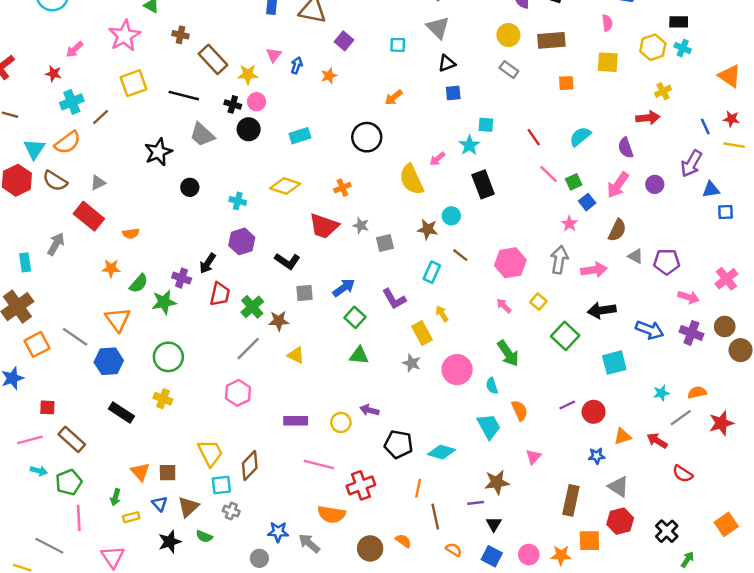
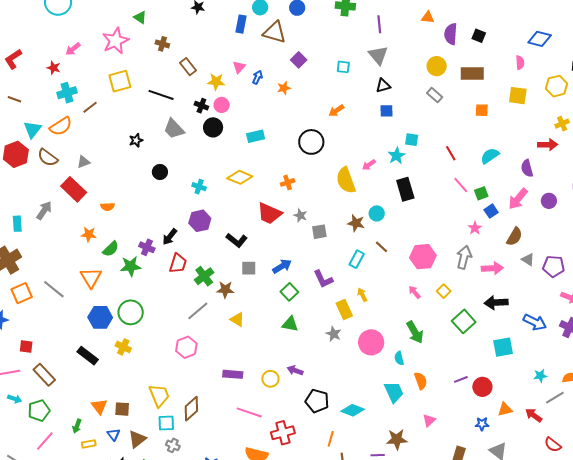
brown rectangle: (213, 59) -> (188, 67), size x0.7
black star: (158, 152) -> (136, 140), size x0.6
blue hexagon: (109, 361) -> (100, 317), moved
pink line: (79, 518) -> (45, 441), turned 40

